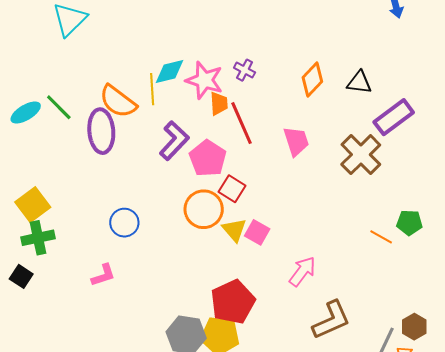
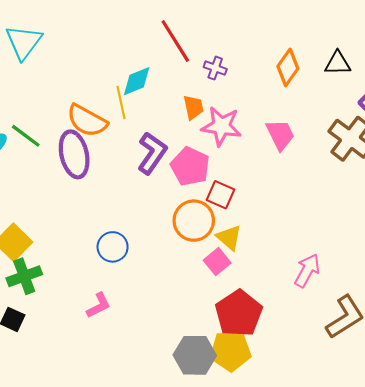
pink star: (204, 80) -> (221, 126), moved
red line: (241, 123) -> (175, 41), moved
pink square: (257, 232) -> (217, 262), moved, turned 30

